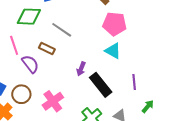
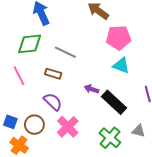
purple semicircle: (30, 64) -> (53, 102), moved
purple arrow: (81, 69) -> (91, 89), turned 96

